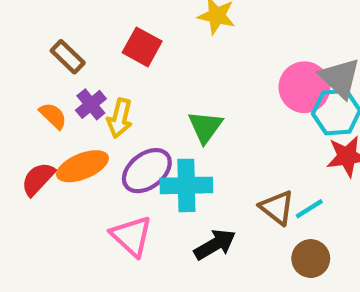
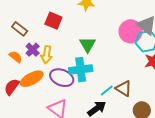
green triangle: (205, 127) -> (88, 45), moved
purple ellipse: (147, 171) -> (62, 78), turned 65
cyan cross: (186, 185) -> (81, 70), moved
cyan line: (309, 209) -> (107, 90), moved

